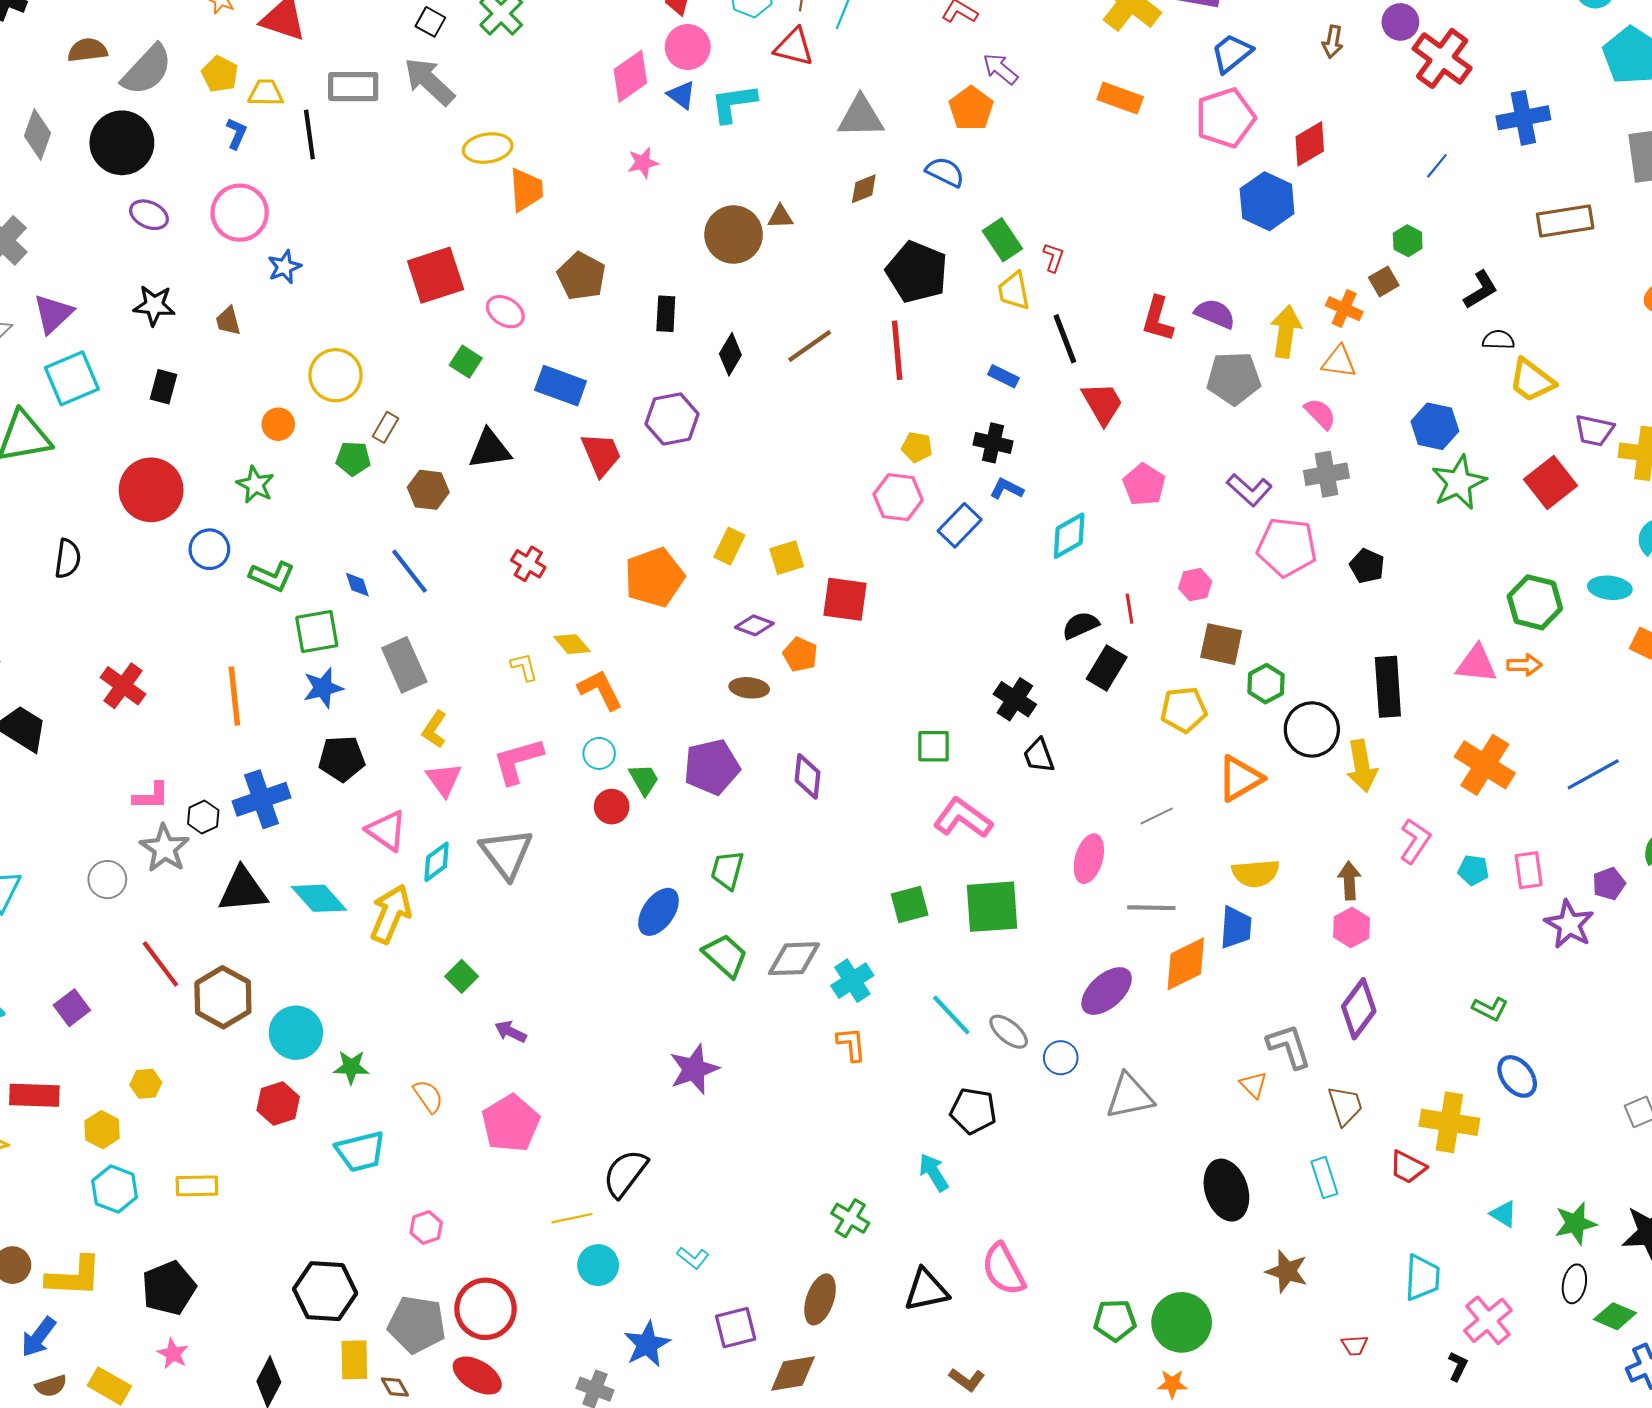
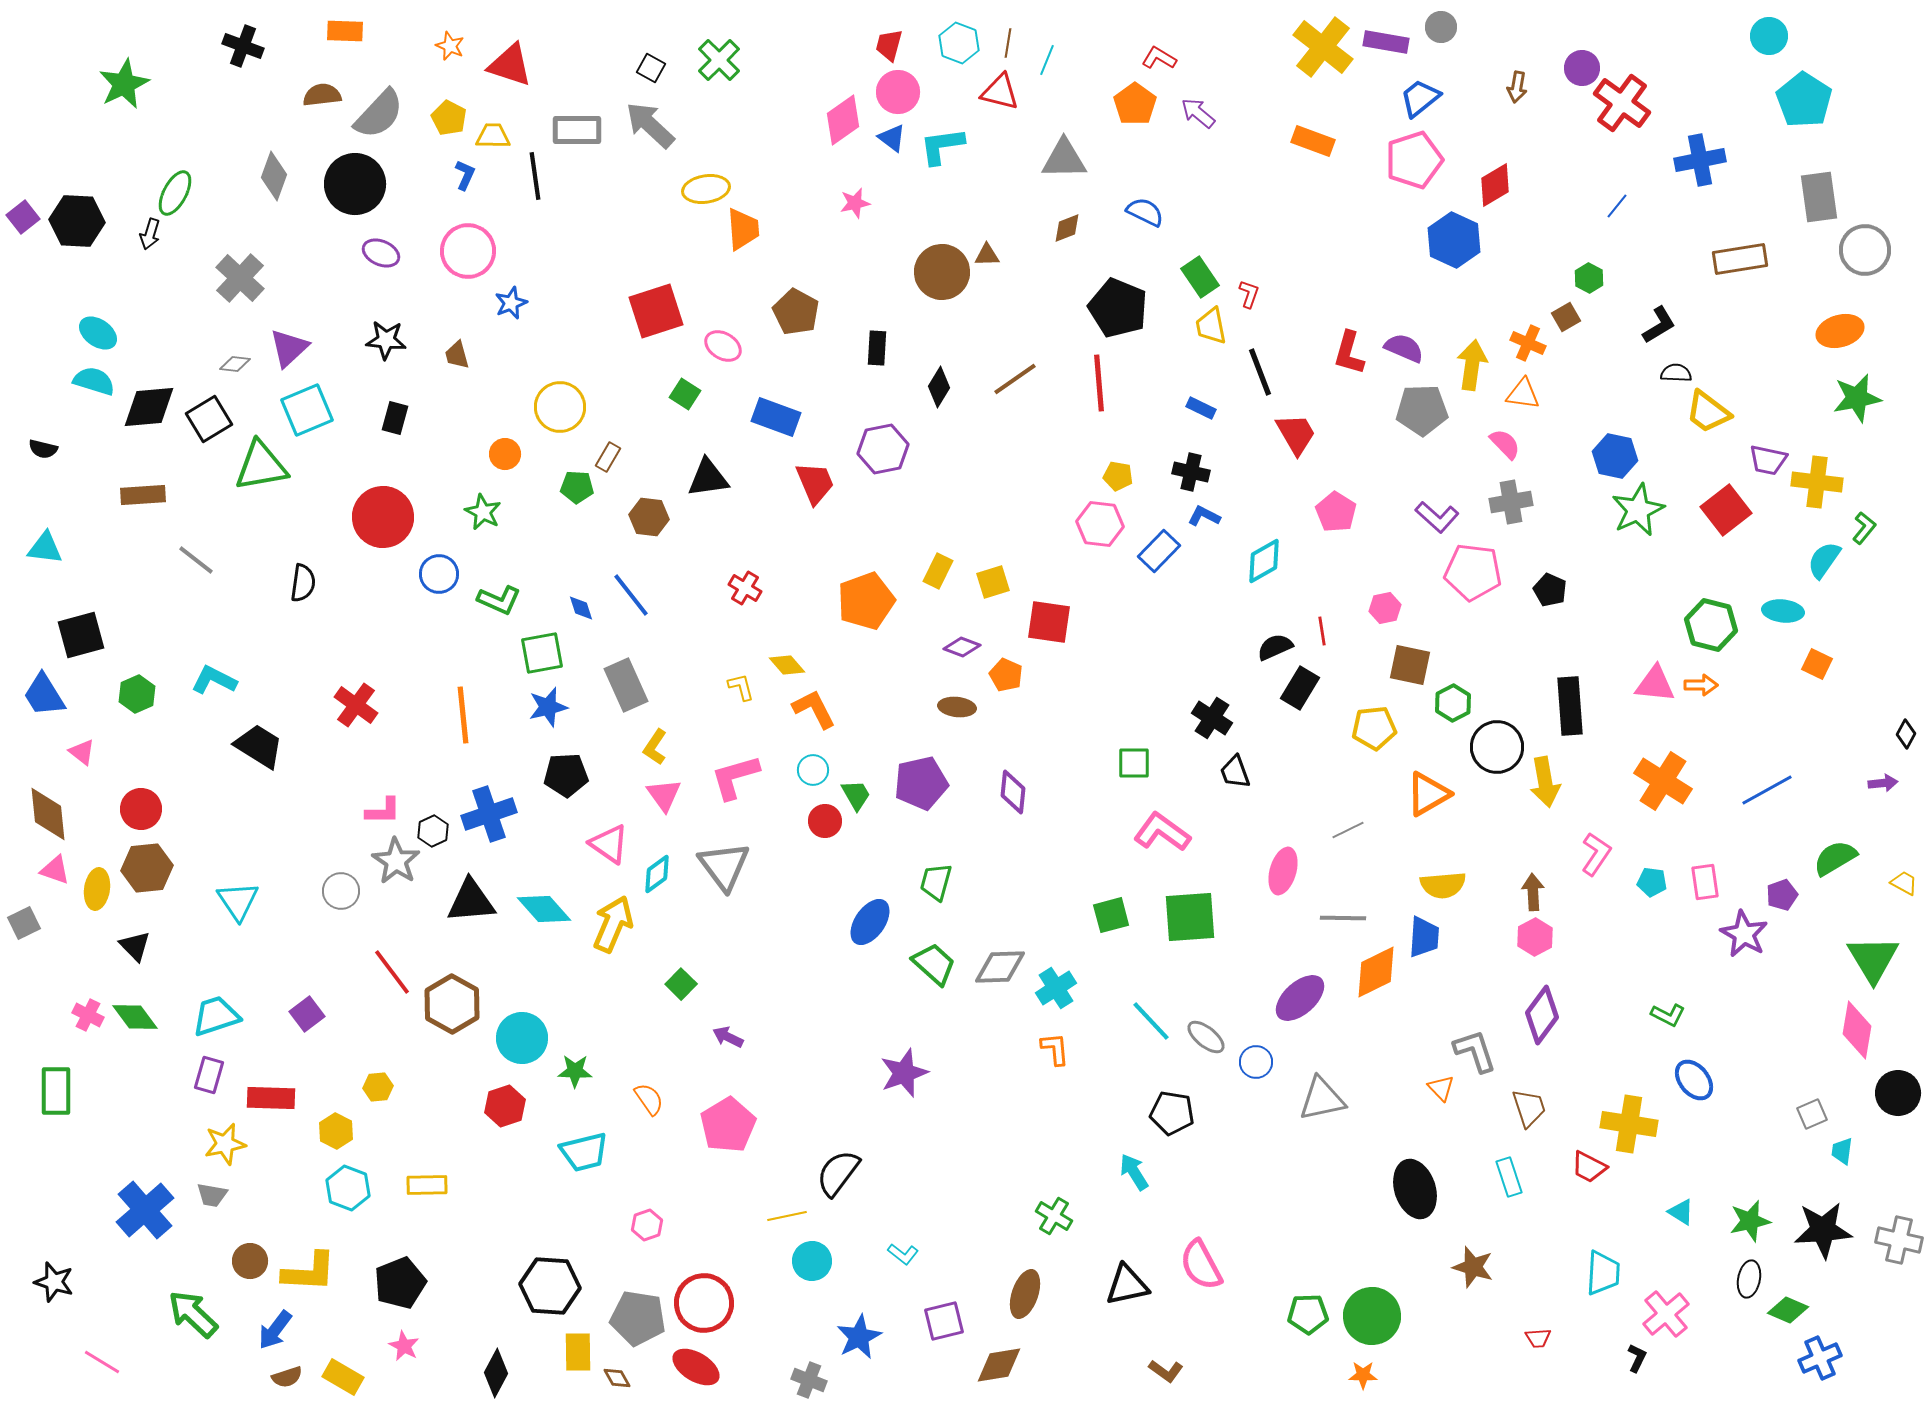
orange pentagon: (971, 108) -> (1135, 104), moved

